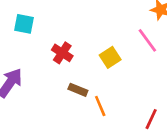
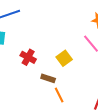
brown rectangle: (78, 90) -> (48, 78), moved

